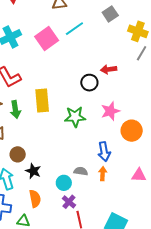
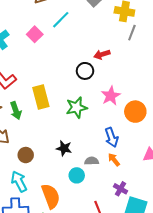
pink square: (47, 38) -> (35, 34), size x0.7
black star: (33, 171) -> (64, 148), moved
orange arrow: (103, 174) -> (114, 160), turned -32
orange semicircle: (35, 199) -> (51, 196), size x1.4
purple cross: (69, 202) -> (120, 189), moved

